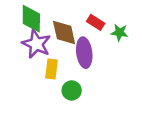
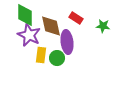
green star: (120, 33) -> (103, 26), moved
green circle: (72, 90) -> (57, 58), moved

